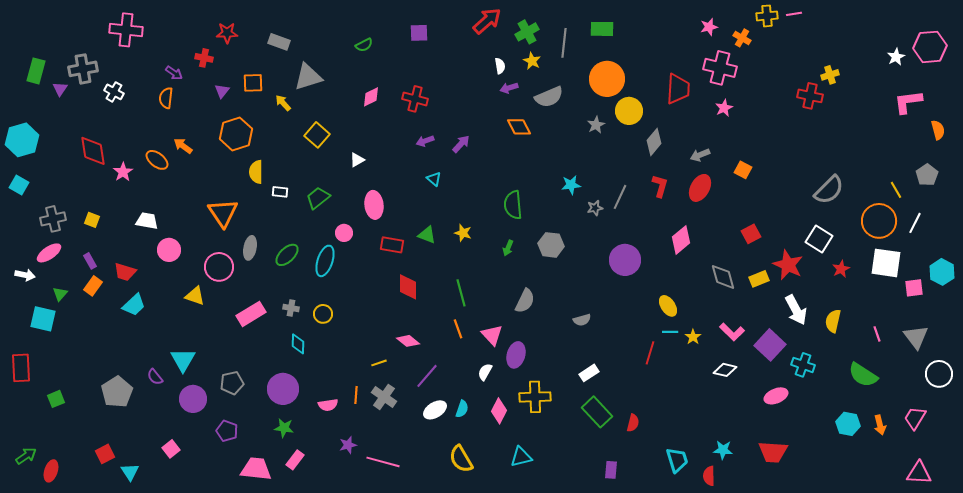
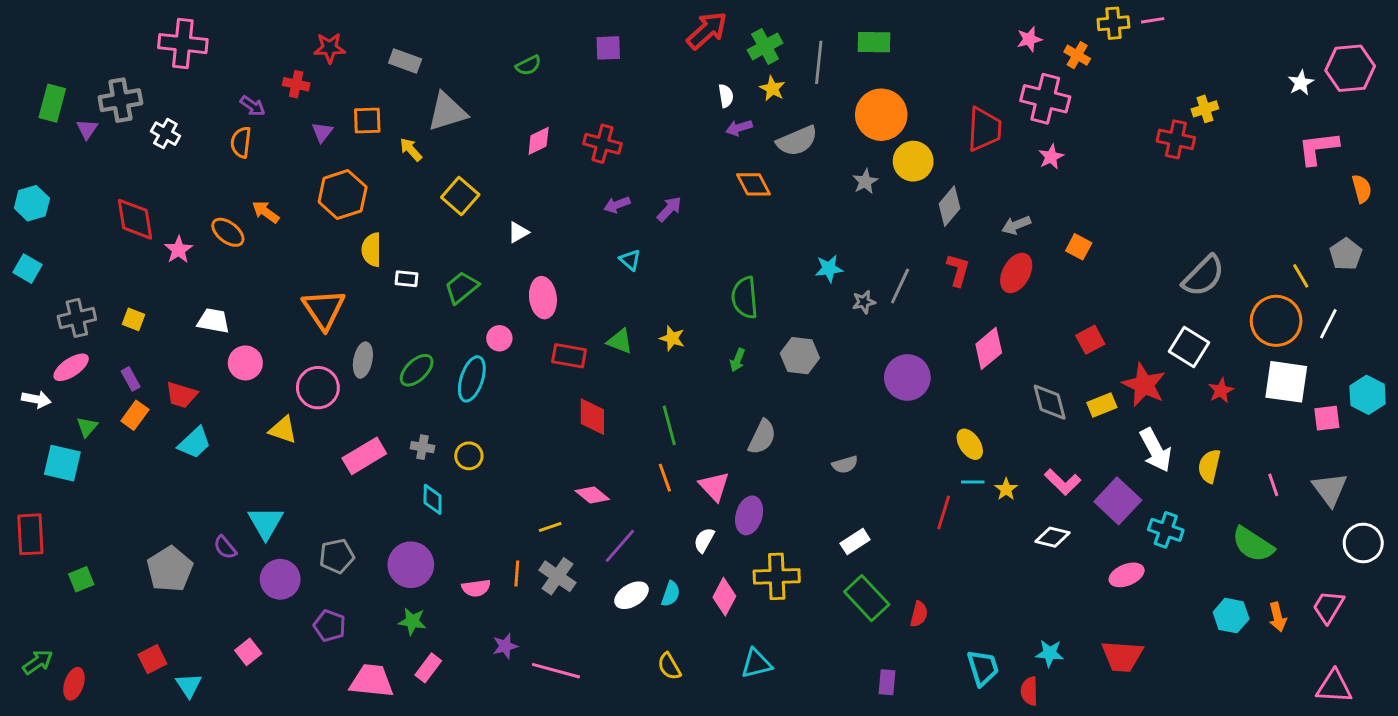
cyan hexagon: (22, 140) -> (32, 203), size x0.7
yellow semicircle: (461, 459) -> (669, 666), size x0.7

